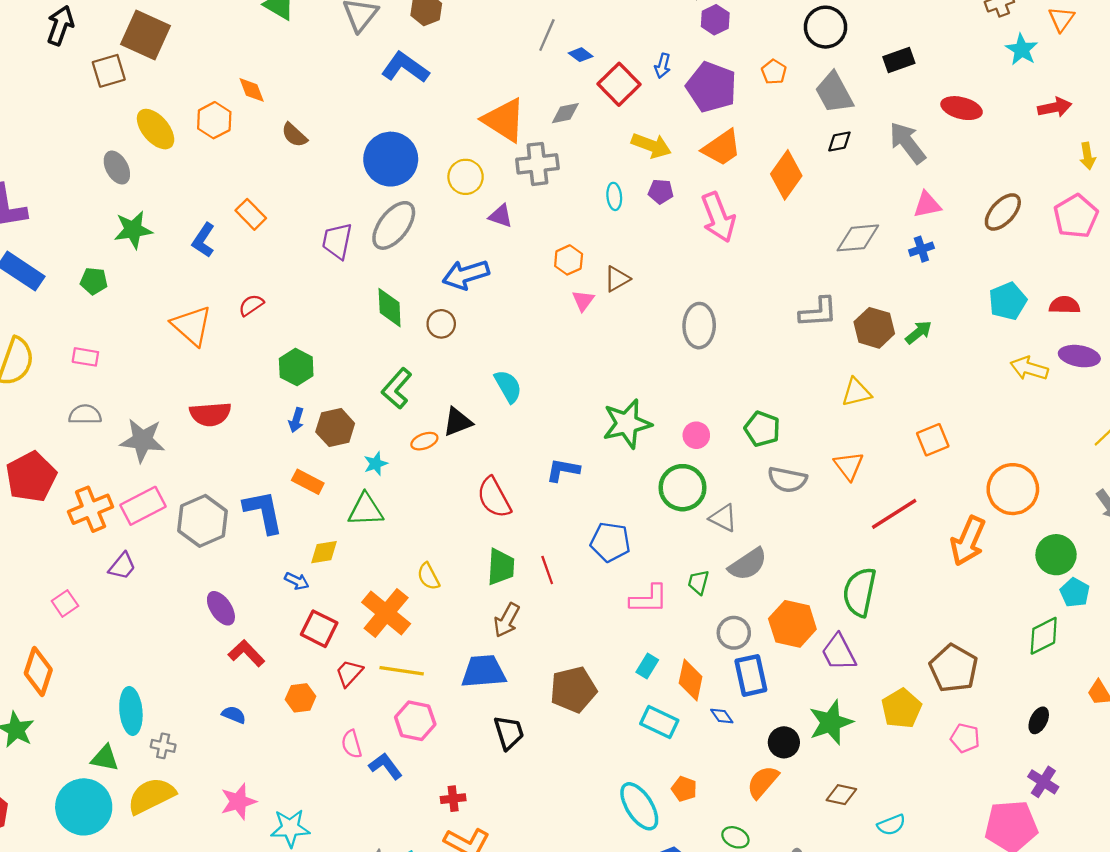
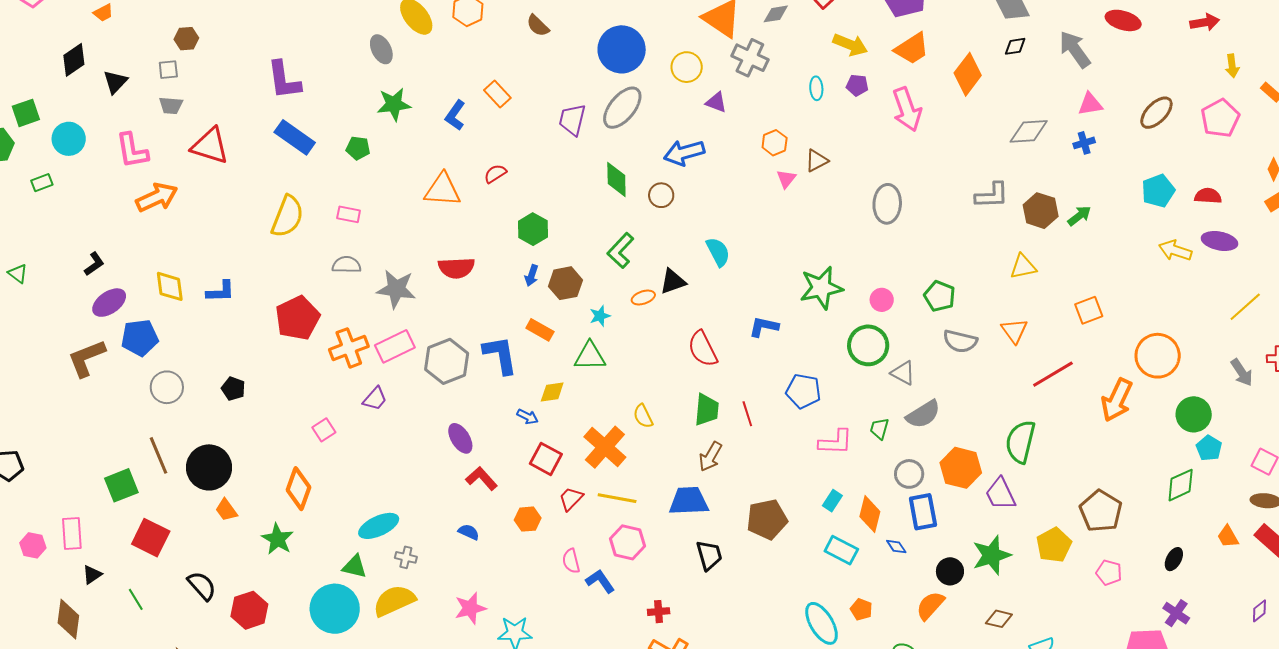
gray cross: (537, 164) -> (750, 58), turned 30
orange triangle: (192, 326) -> (443, 190), turned -39
cyan ellipse: (131, 711) -> (379, 526), turned 69

